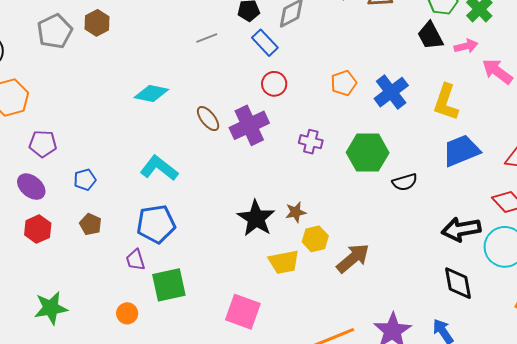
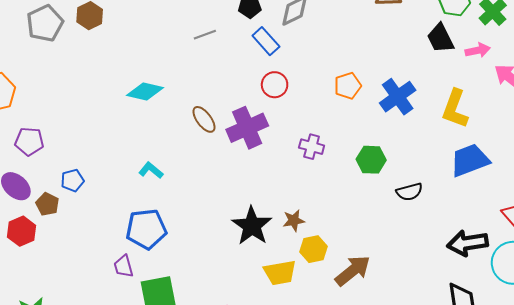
green hexagon: (368, 153) -> (371, 160), size x0.7
cyan L-shape: (159, 168) -> (151, 170), size x0.6
brown pentagon: (91, 224) -> (47, 204), moved

